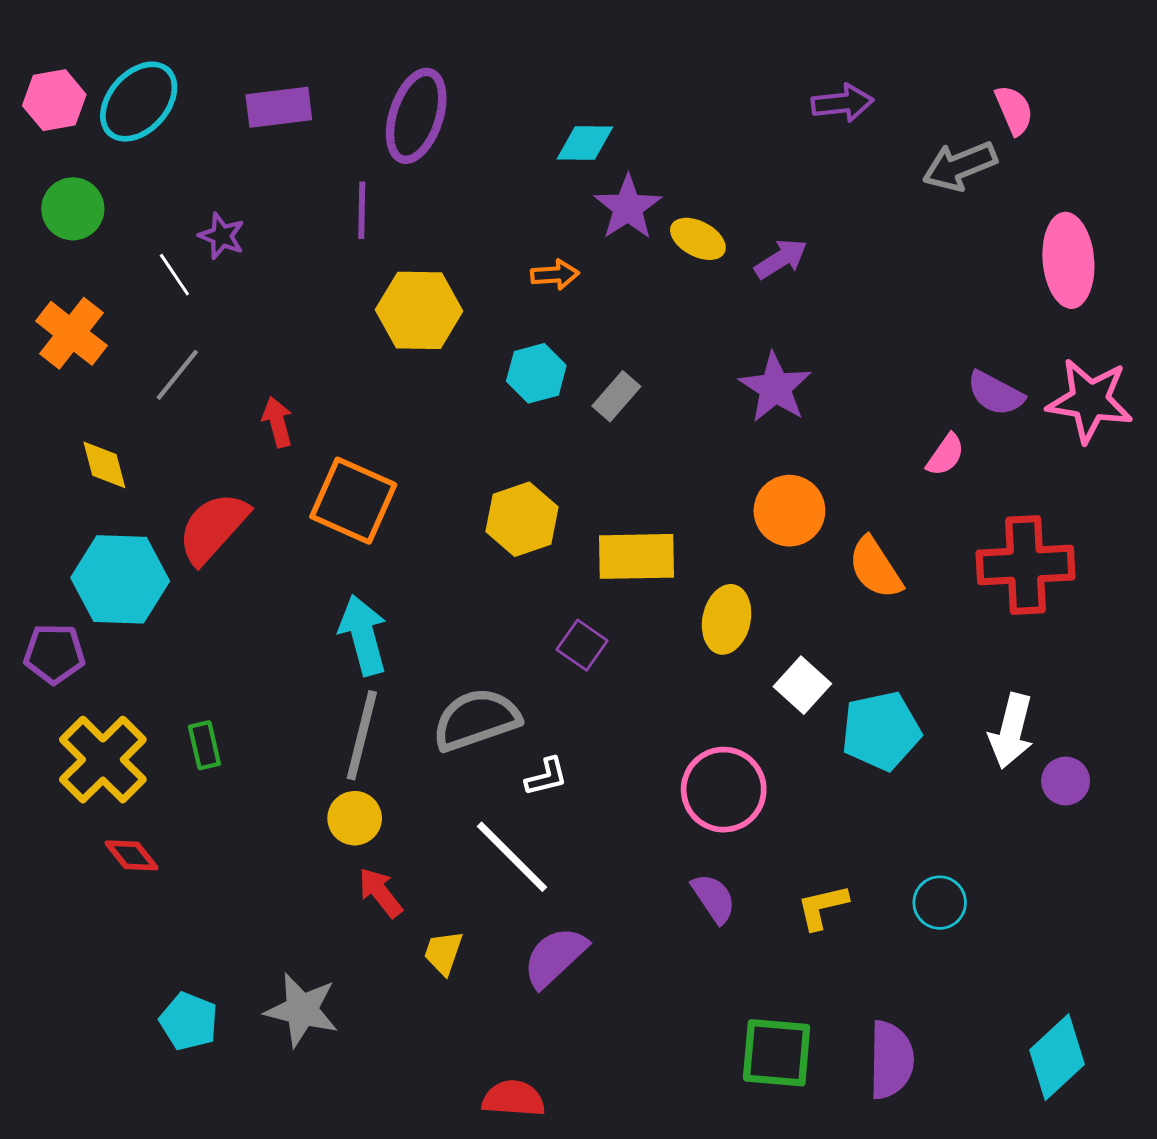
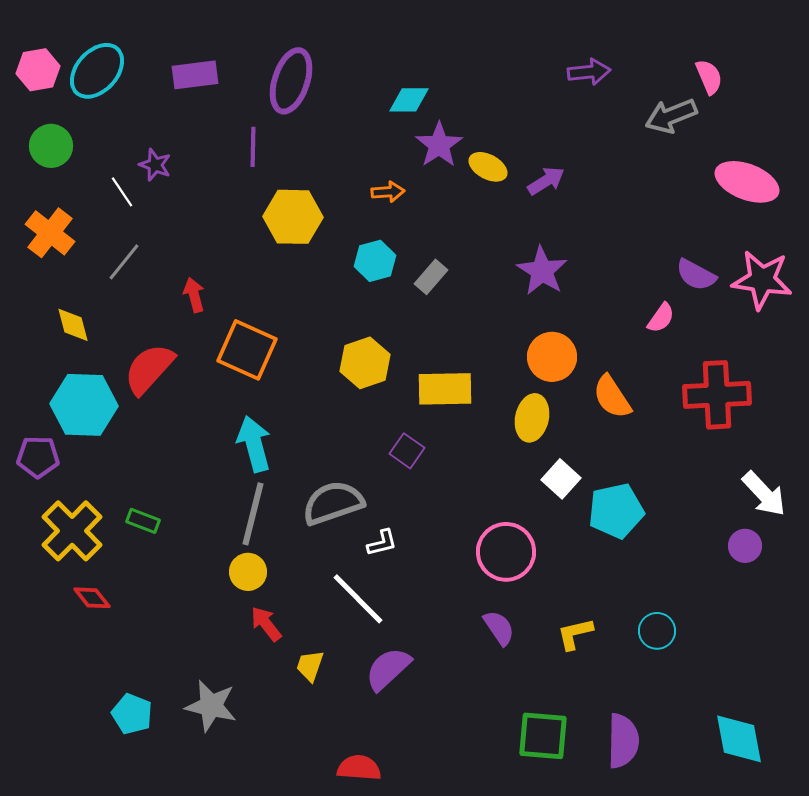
pink ellipse: (1068, 260) -> (747, 182), turned -64
yellow ellipse: (727, 619) -> (532, 418), moved
white arrow: (1011, 731) -> (764, 494), moved, turned -57
green rectangle: (204, 745) -> (143, 521), turned -56
cyan diamond: (1057, 1057) -> (739, 739), turned -58

